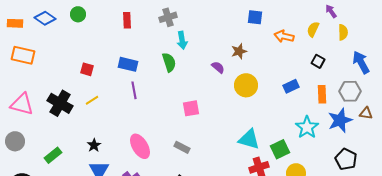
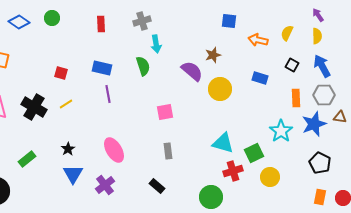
purple arrow: (331, 11) -> (318, 15), moved
blue arrow: (361, 62) -> (322, 66), moved
purple semicircle: (218, 67) -> (192, 71), size x1.6
blue rectangle: (291, 86) -> (260, 78), moved, turned 42
gray rectangle: (182, 147) -> (168, 151), moved, turned 56

